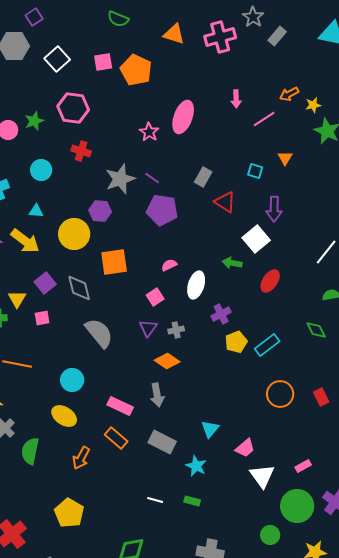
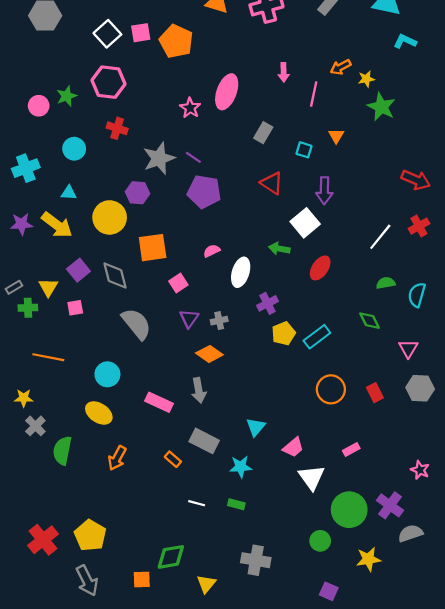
white square: (57, 59) -> (107, 34), moved
pink line: (264, 119) -> (314, 94), turned -45
gray rectangle: (203, 177) -> (263, 133), moved
pink square: (155, 297) -> (178, 283), moved
orange rectangle: (116, 438) -> (173, 459), moved, size x0.7
cyan star: (196, 466) -> (241, 467), turned -30
pink rectangle: (303, 466) -> (351, 450), moved
yellow pentagon: (69, 513) -> (90, 535), moved

